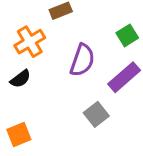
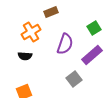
black semicircle: (20, 79) -> (25, 56), turned 40

